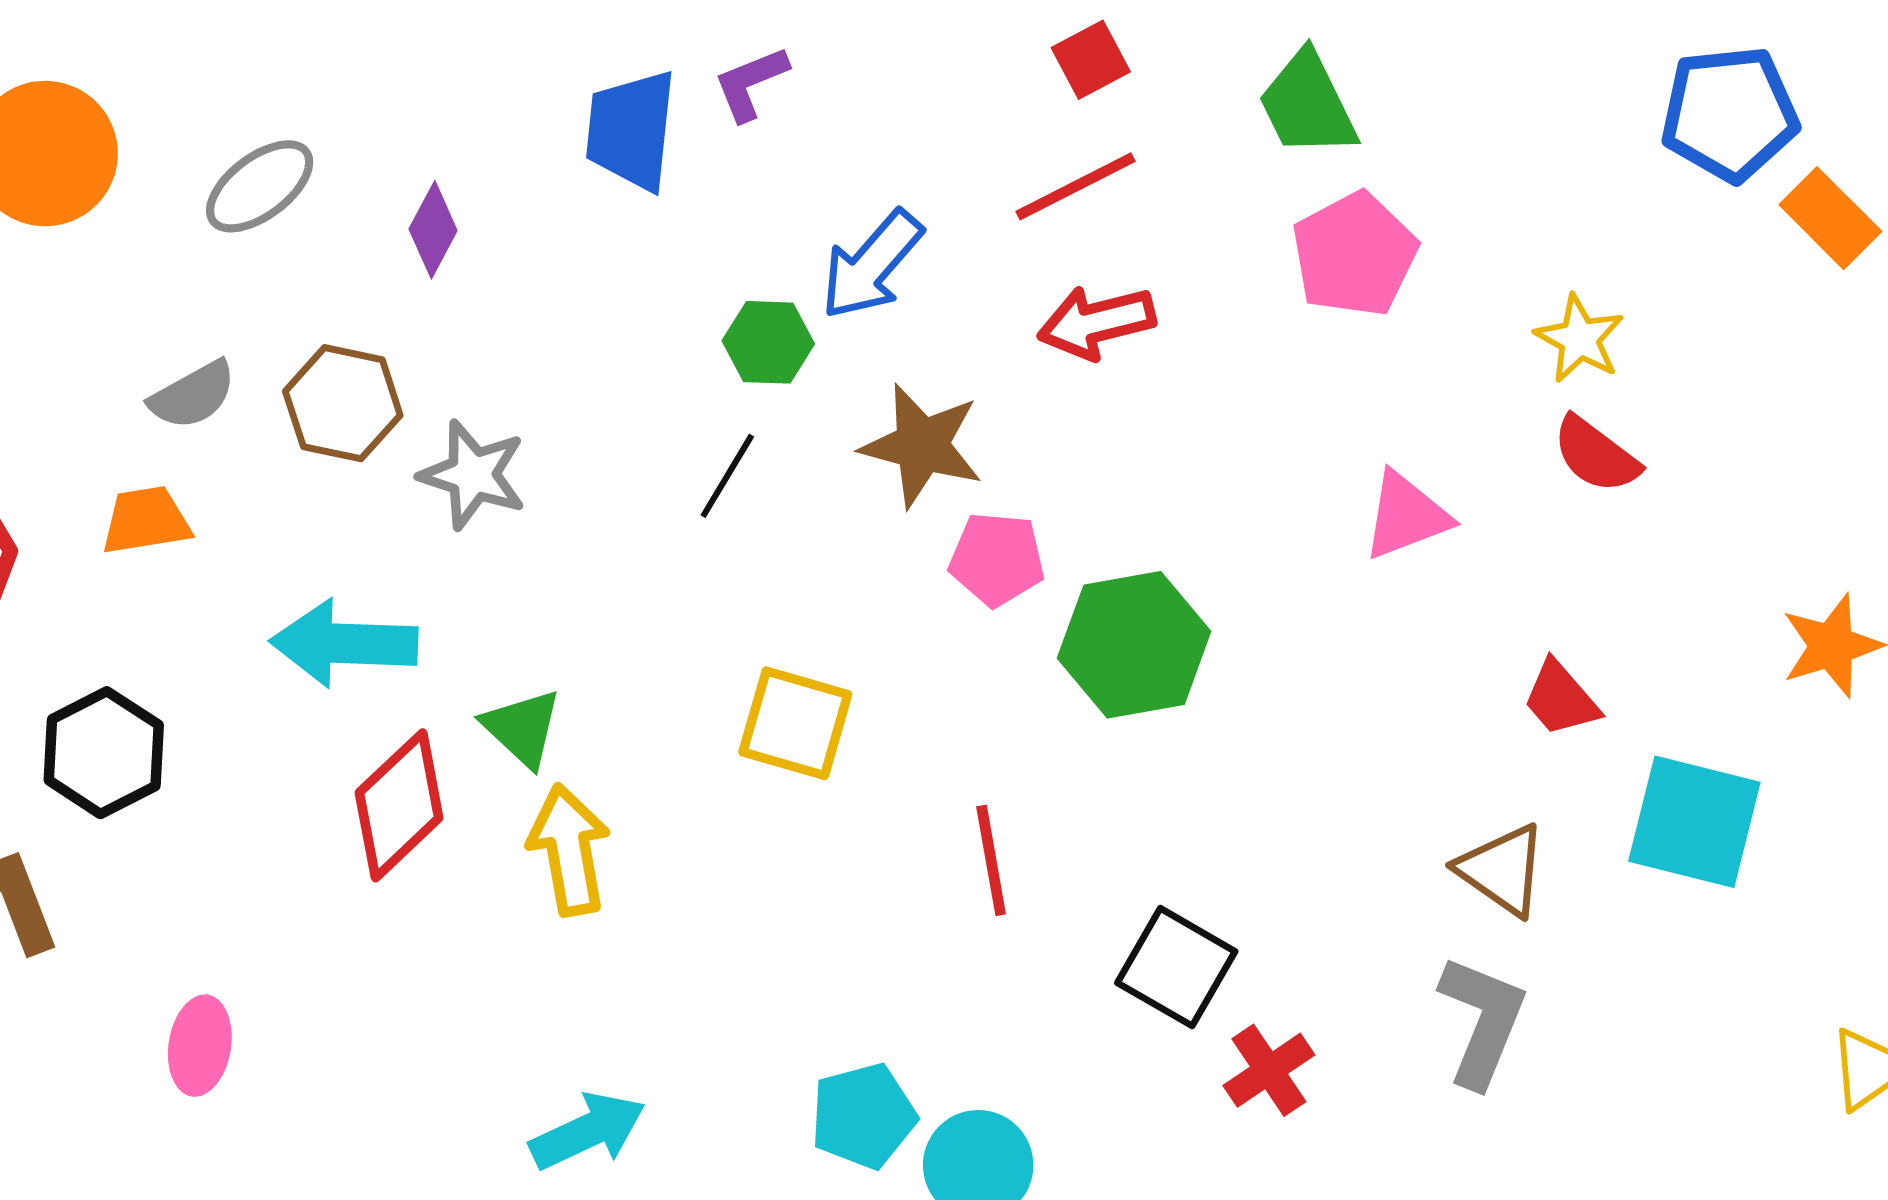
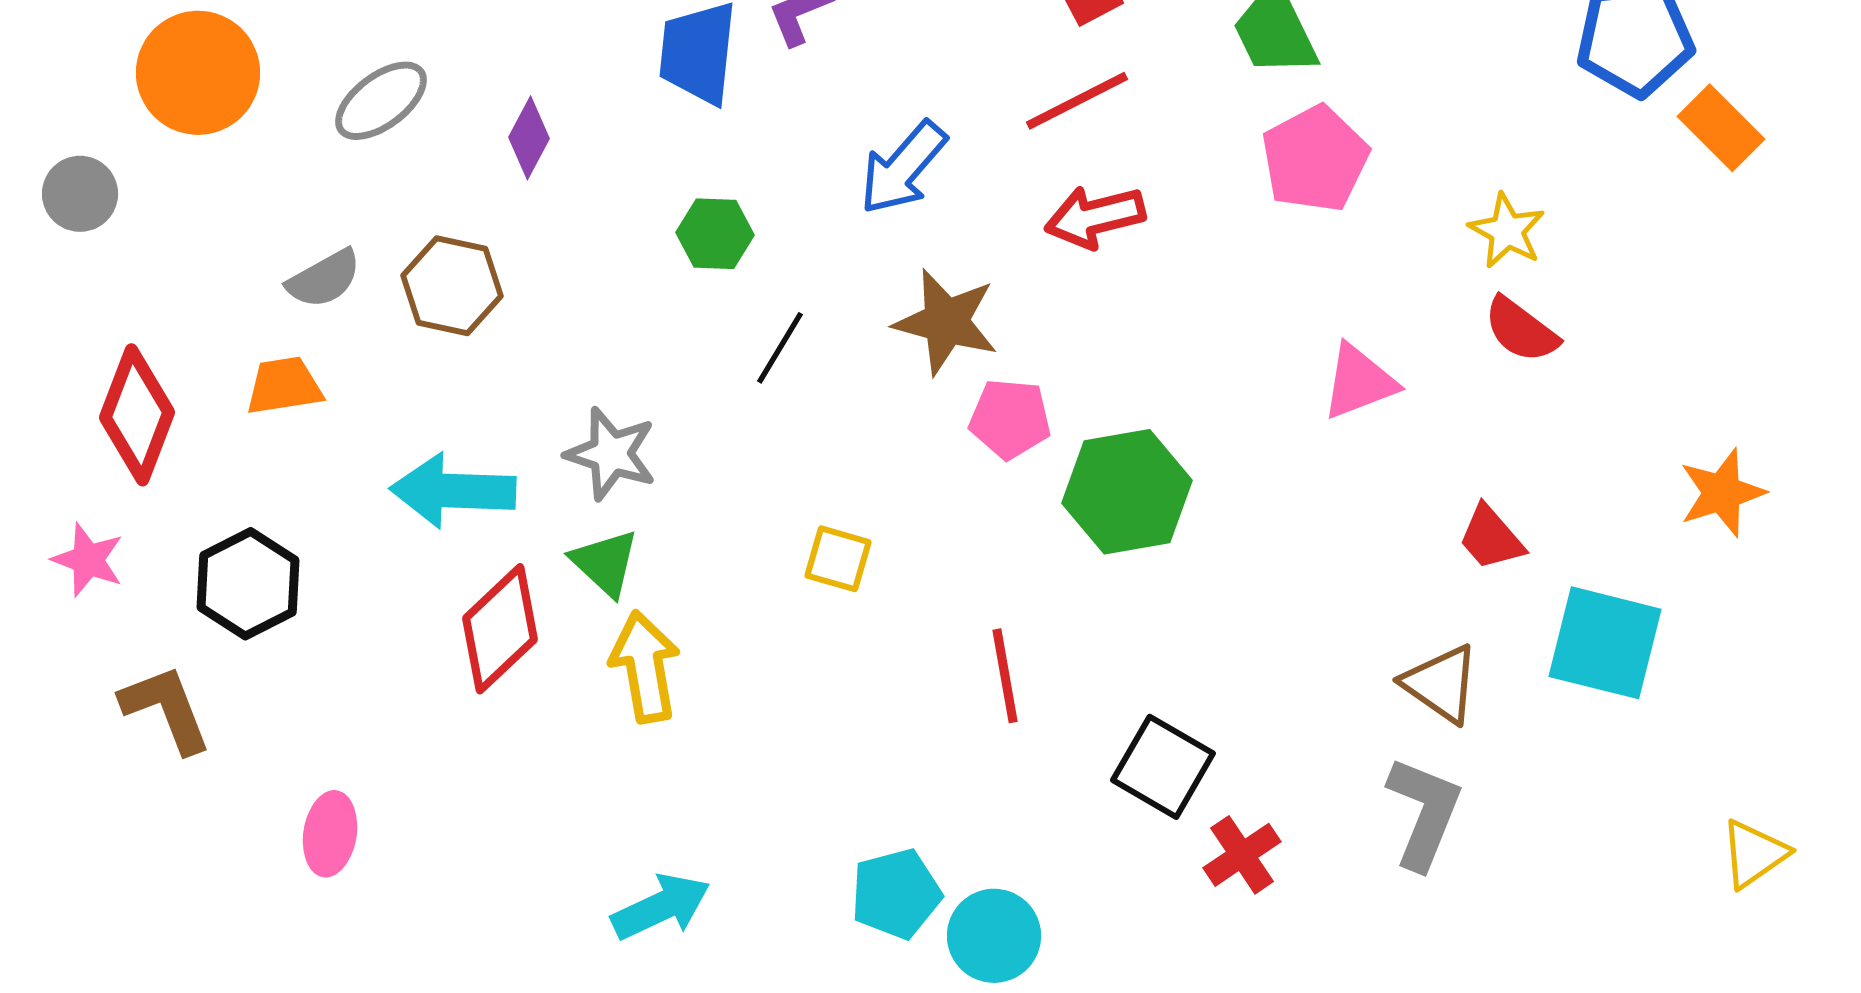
green hexagon: (768, 342) -> (715, 234), moved
gray star: (473, 475) -> (611, 454), moved
yellow square: (795, 723) -> (838, 559), size x0.7

